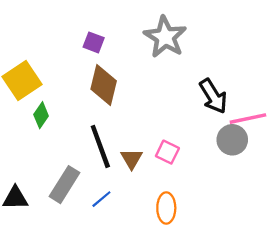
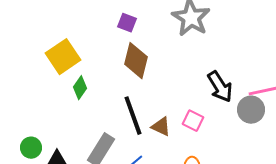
black arrow: (213, 96) -> (220, 87), moved
brown triangle: (132, 159) -> (161, 127), turned -35

